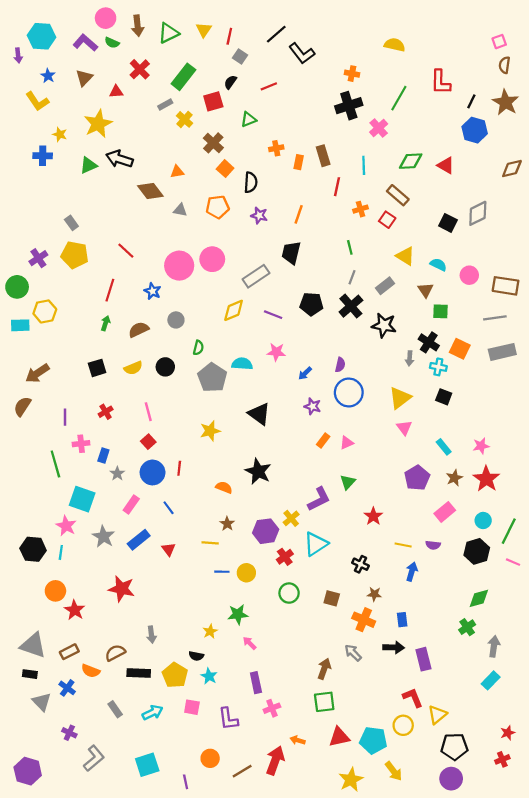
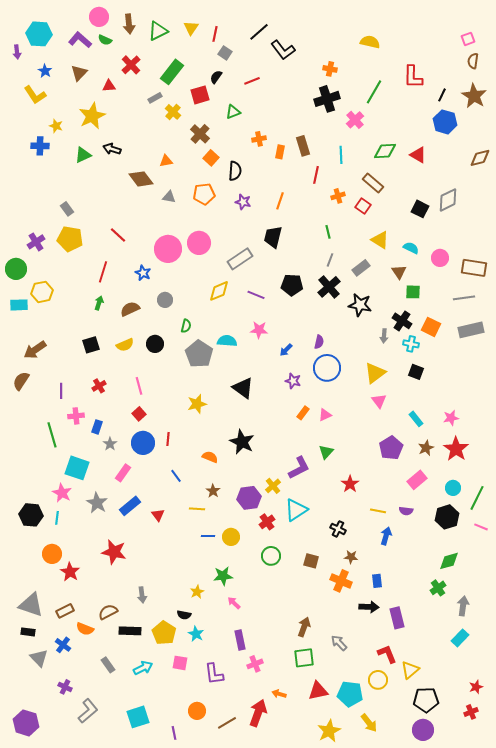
black arrow: (119, 159) -> (112, 149), size x0.7
blue line: (169, 508) -> (176, 476), moved
gray arrow: (353, 653) -> (339, 643), moved

